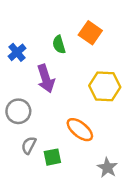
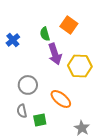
purple arrow: (46, 79) -> (55, 54), moved
gray circle: (18, 111) -> (28, 85), moved
gray semicircle: (29, 145) -> (22, 111), turned -40

